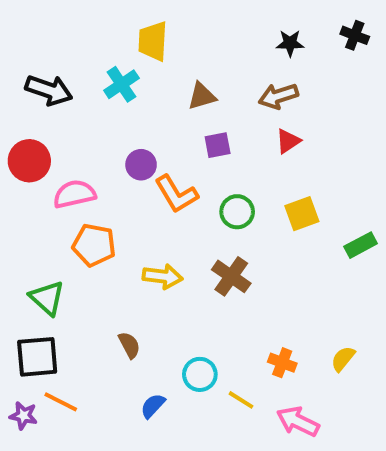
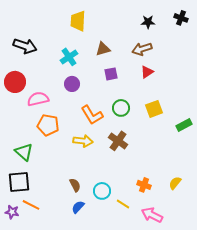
cyan cross: (121, 84) -> (69, 57), moved
orange L-shape: (176, 194) -> (92, 115), moved
brown semicircle: (129, 345) -> (75, 185), moved

